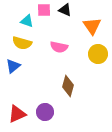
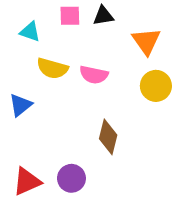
black triangle: (65, 10) -> (103, 16), turned -32
cyan triangle: (27, 21) -> (30, 32), moved
yellow semicircle: (22, 43) -> (52, 68), moved

